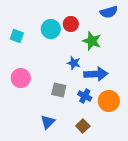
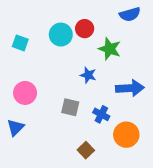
blue arrow: (96, 74) -> (130, 88), moved
orange circle: (109, 101) -> (126, 135), moved
blue triangle: (48, 122) -> (15, 127), moved
brown square: (83, 126) -> (86, 150), moved

